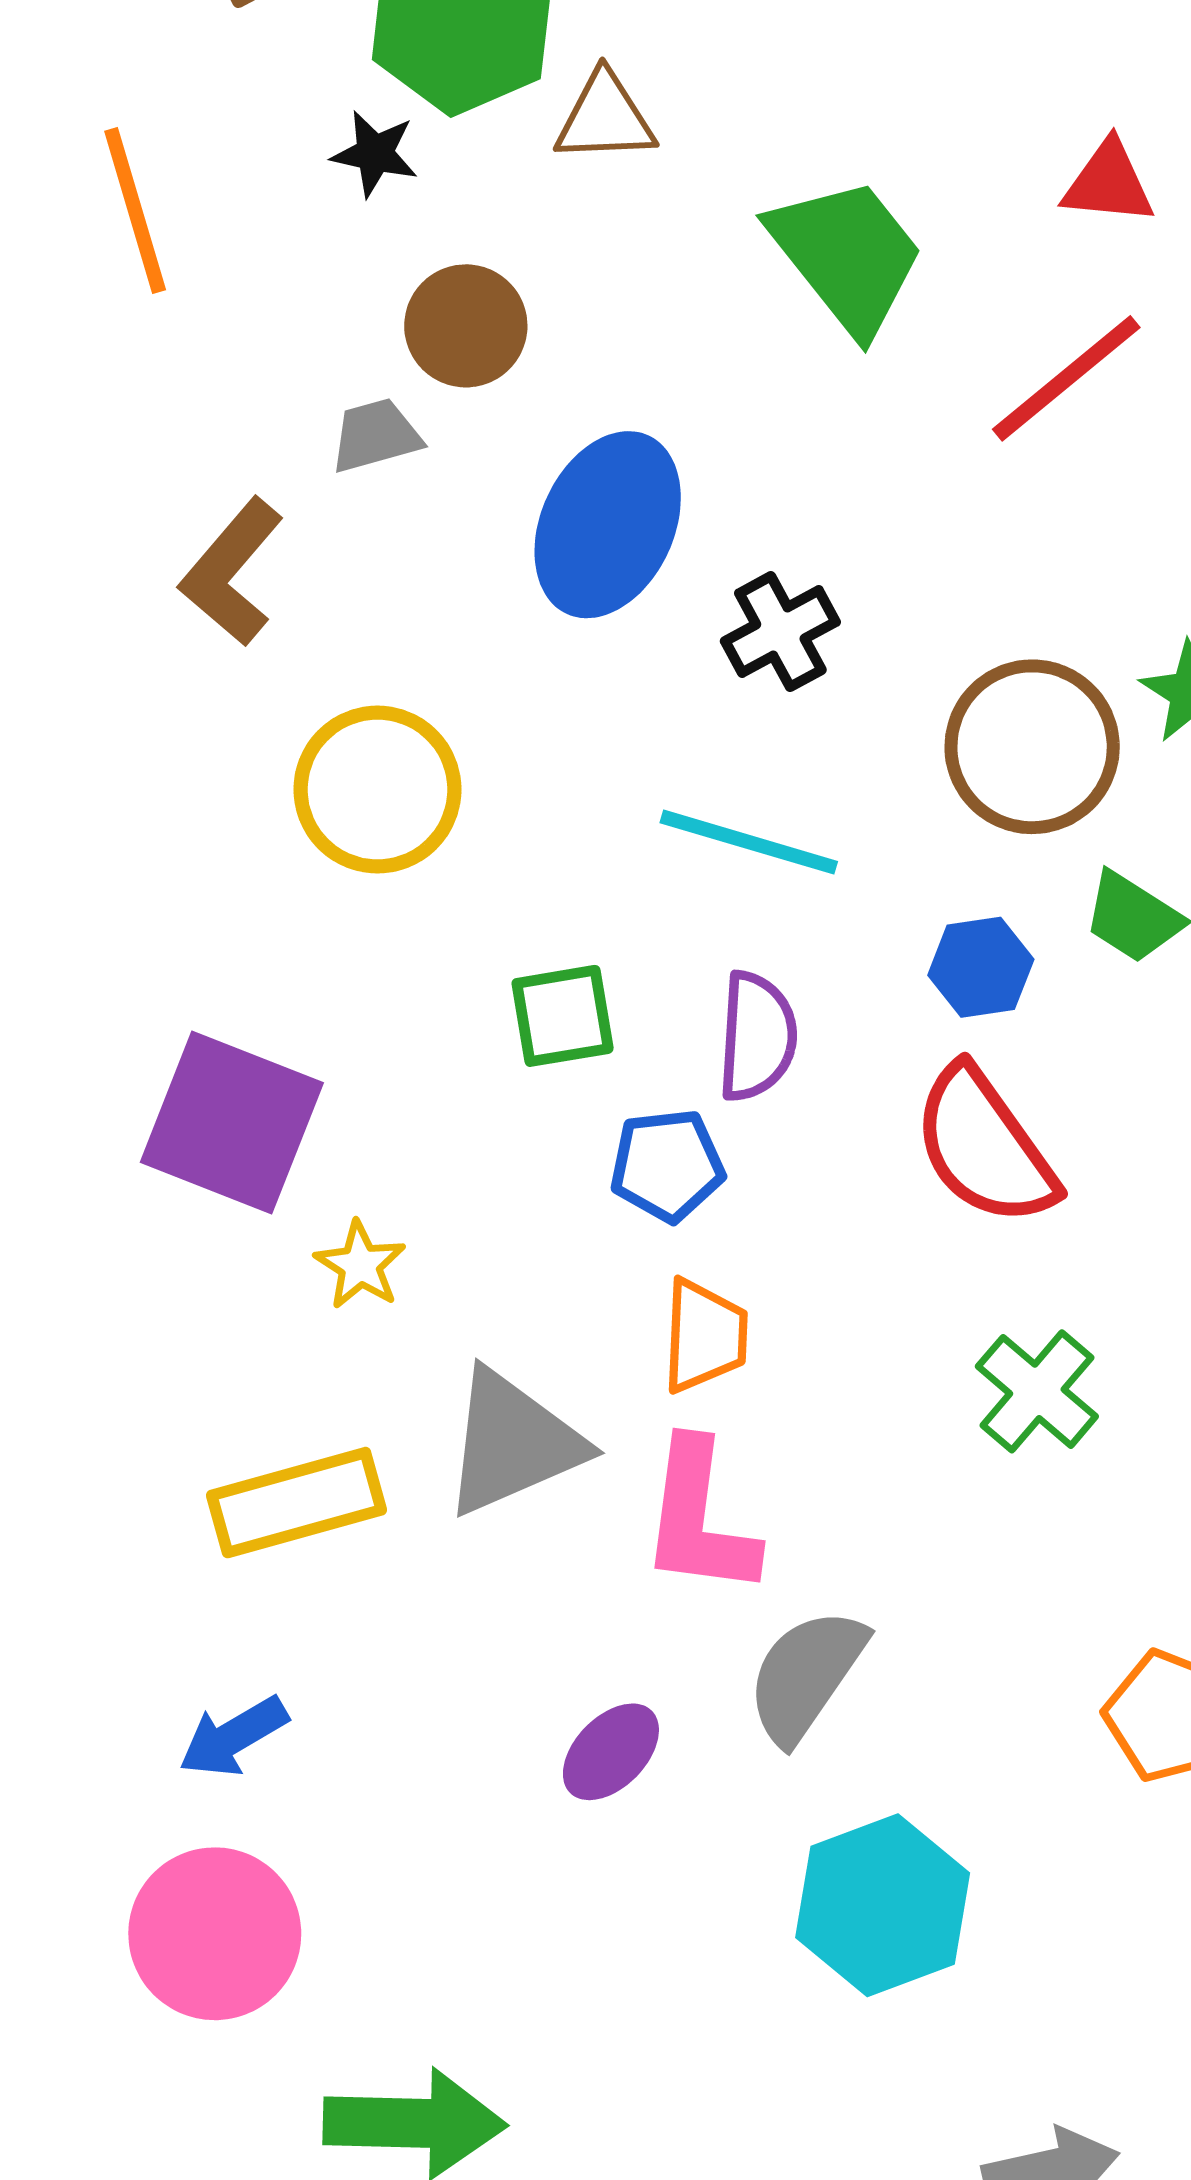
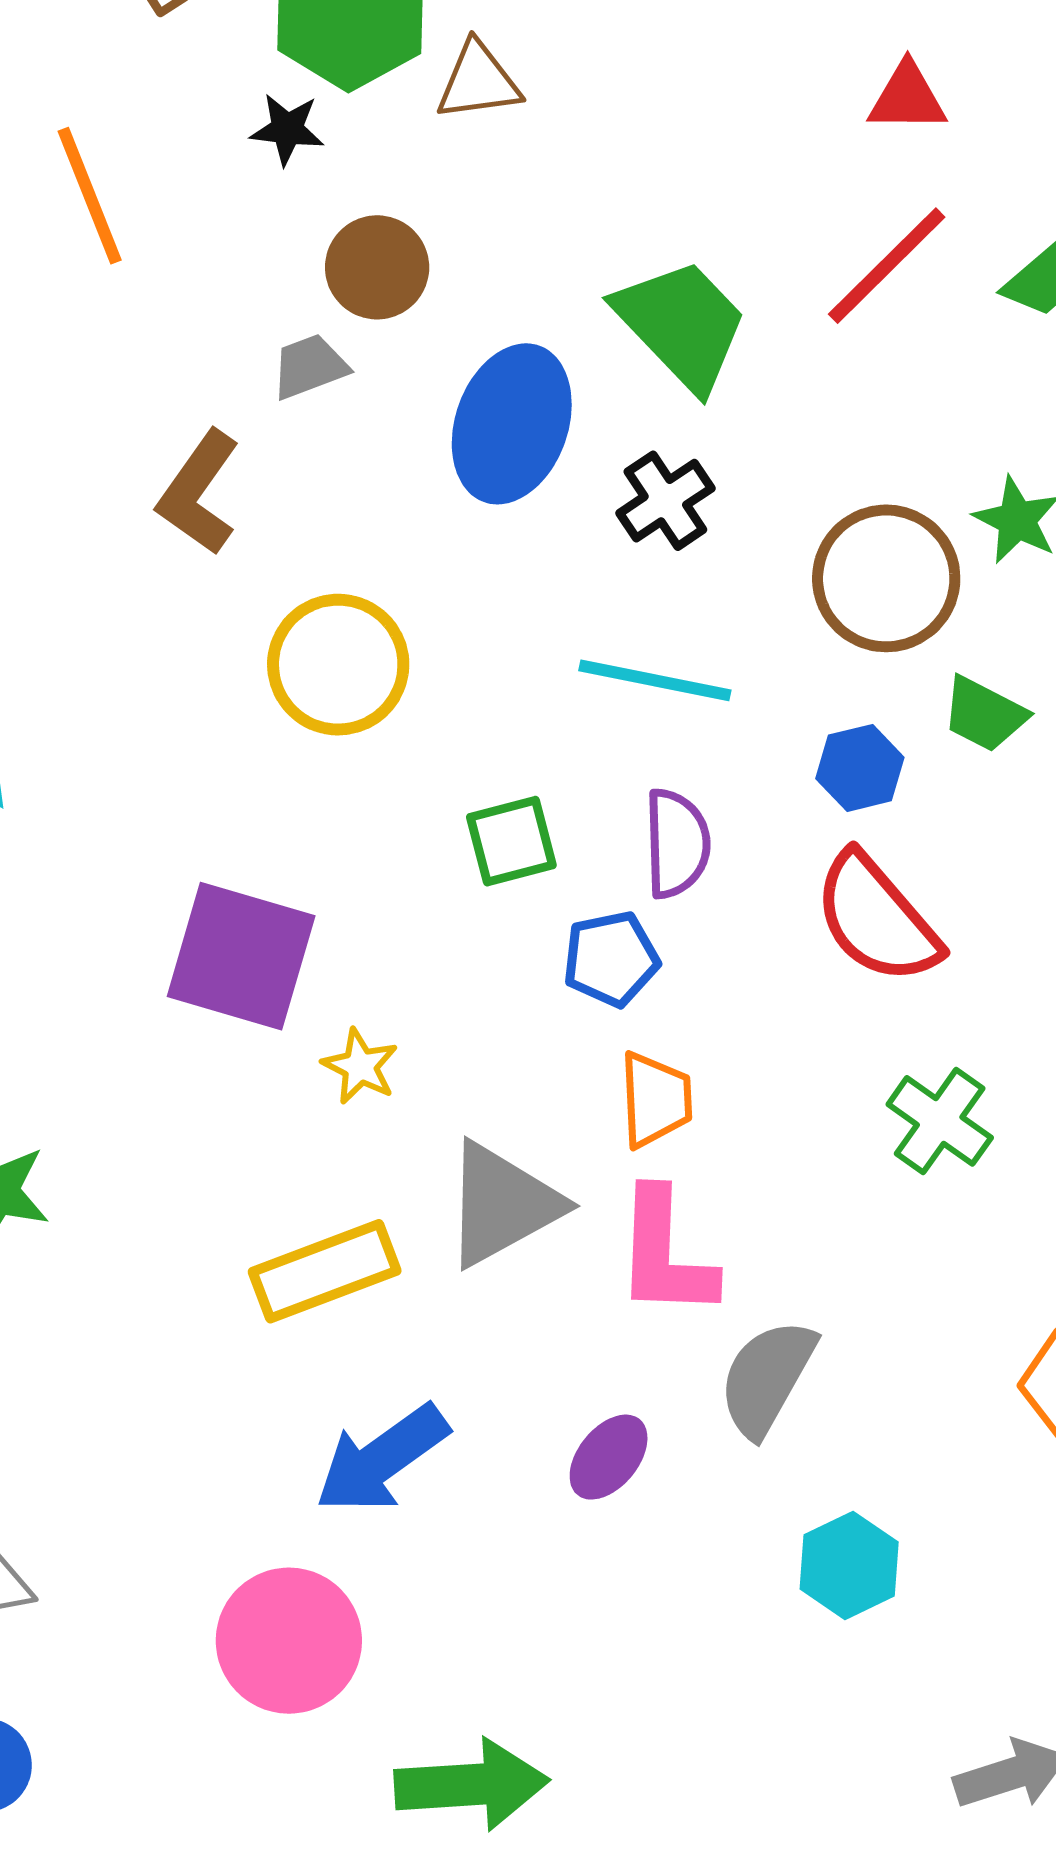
green trapezoid: (847, 255) -> (682, 324), moved
blue arrow: (233, 1737) -> (382, 1459), moved, size x1.5
cyan hexagon: (883, 1905) -> (849, 1565), size x0.7

